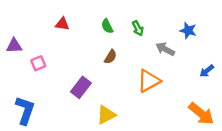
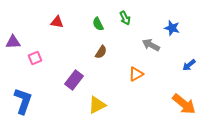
green arrow: (138, 28) -> (125, 18), moved
orange triangle: (149, 81) -> (136, 74), size x0.7

